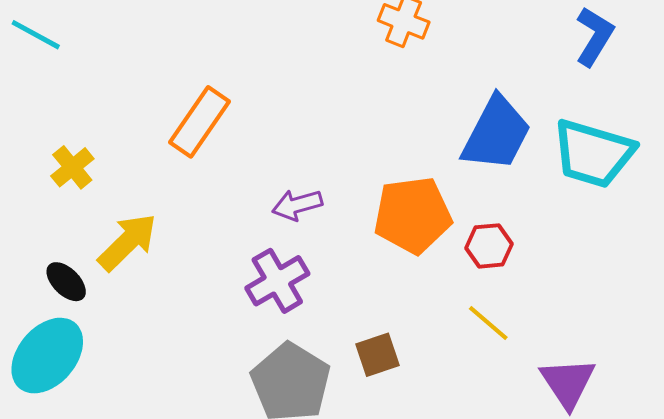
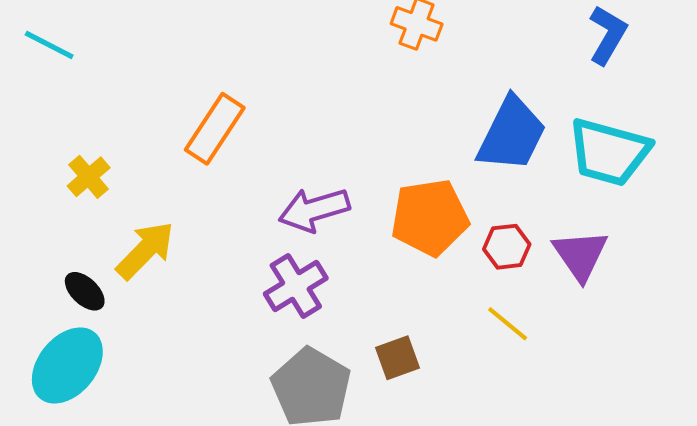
purple arrow: (297, 205) -> (314, 210), size x1.4
purple triangle: (568, 383) -> (580, 255), moved

